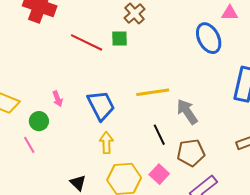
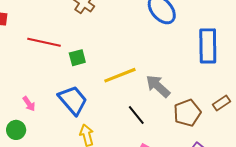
green square: (120, 38) -> (77, 58), moved
brown pentagon: (191, 153) -> (187, 113), moved

